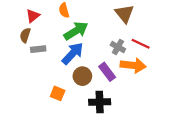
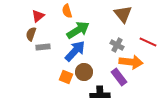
red line: (141, 44) -> (148, 42), moved
purple rectangle: (107, 72) -> (119, 77), moved
orange square: (58, 93) -> (66, 77), moved

